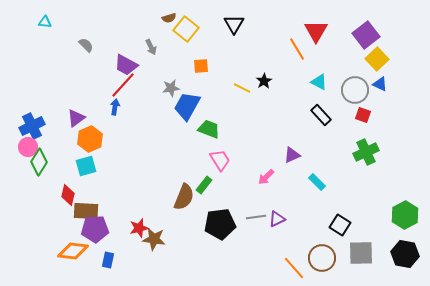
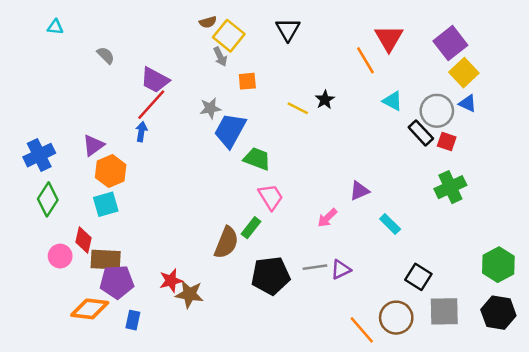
gray arrow: (151, 47) -> (220, 57), moved
black rectangle: (321, 115) -> (421, 133), moved
pink circle: (28, 147) -> (60, 256), moved

